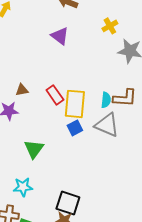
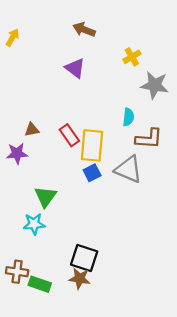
cyan semicircle: (106, 100) -> (128, 117), moved
cyan star: (23, 187) -> (34, 224), moved

